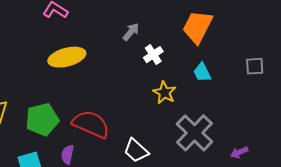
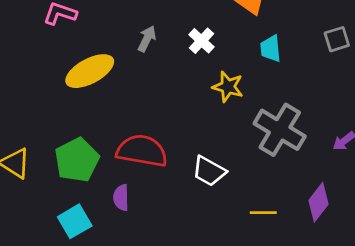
gray arrow: (131, 32) -> (147, 39), moved
gray square: (255, 66) -> (337, 39), moved
cyan trapezoid: (202, 72) -> (271, 49), turned 35

